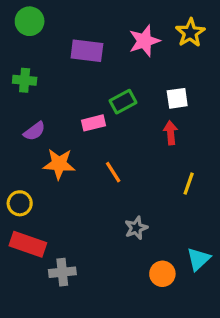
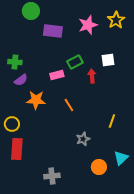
green circle: (30, 21) -> (31, 11), moved
green cross: (25, 80) -> (15, 62), moved
red arrow: (171, 133) -> (92, 76), moved
yellow line: (189, 184) -> (112, 121), moved
red rectangle: (28, 244) -> (17, 149), turned 75
gray cross: (62, 272) -> (52, 176), moved

